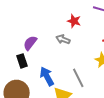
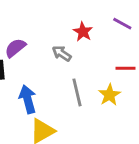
gray line: (78, 78) -> (77, 92), moved

